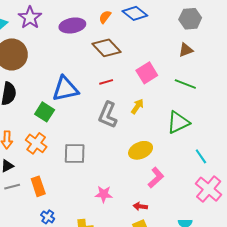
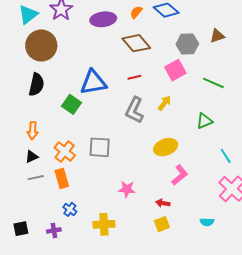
gray hexagon: (190, 19) -> (187, 44), moved
brown triangle: (186, 50) -> (217, 36), moved
green triangle: (178, 122) -> (205, 121), size x0.7
orange cross: (36, 143) -> (65, 151), moved

